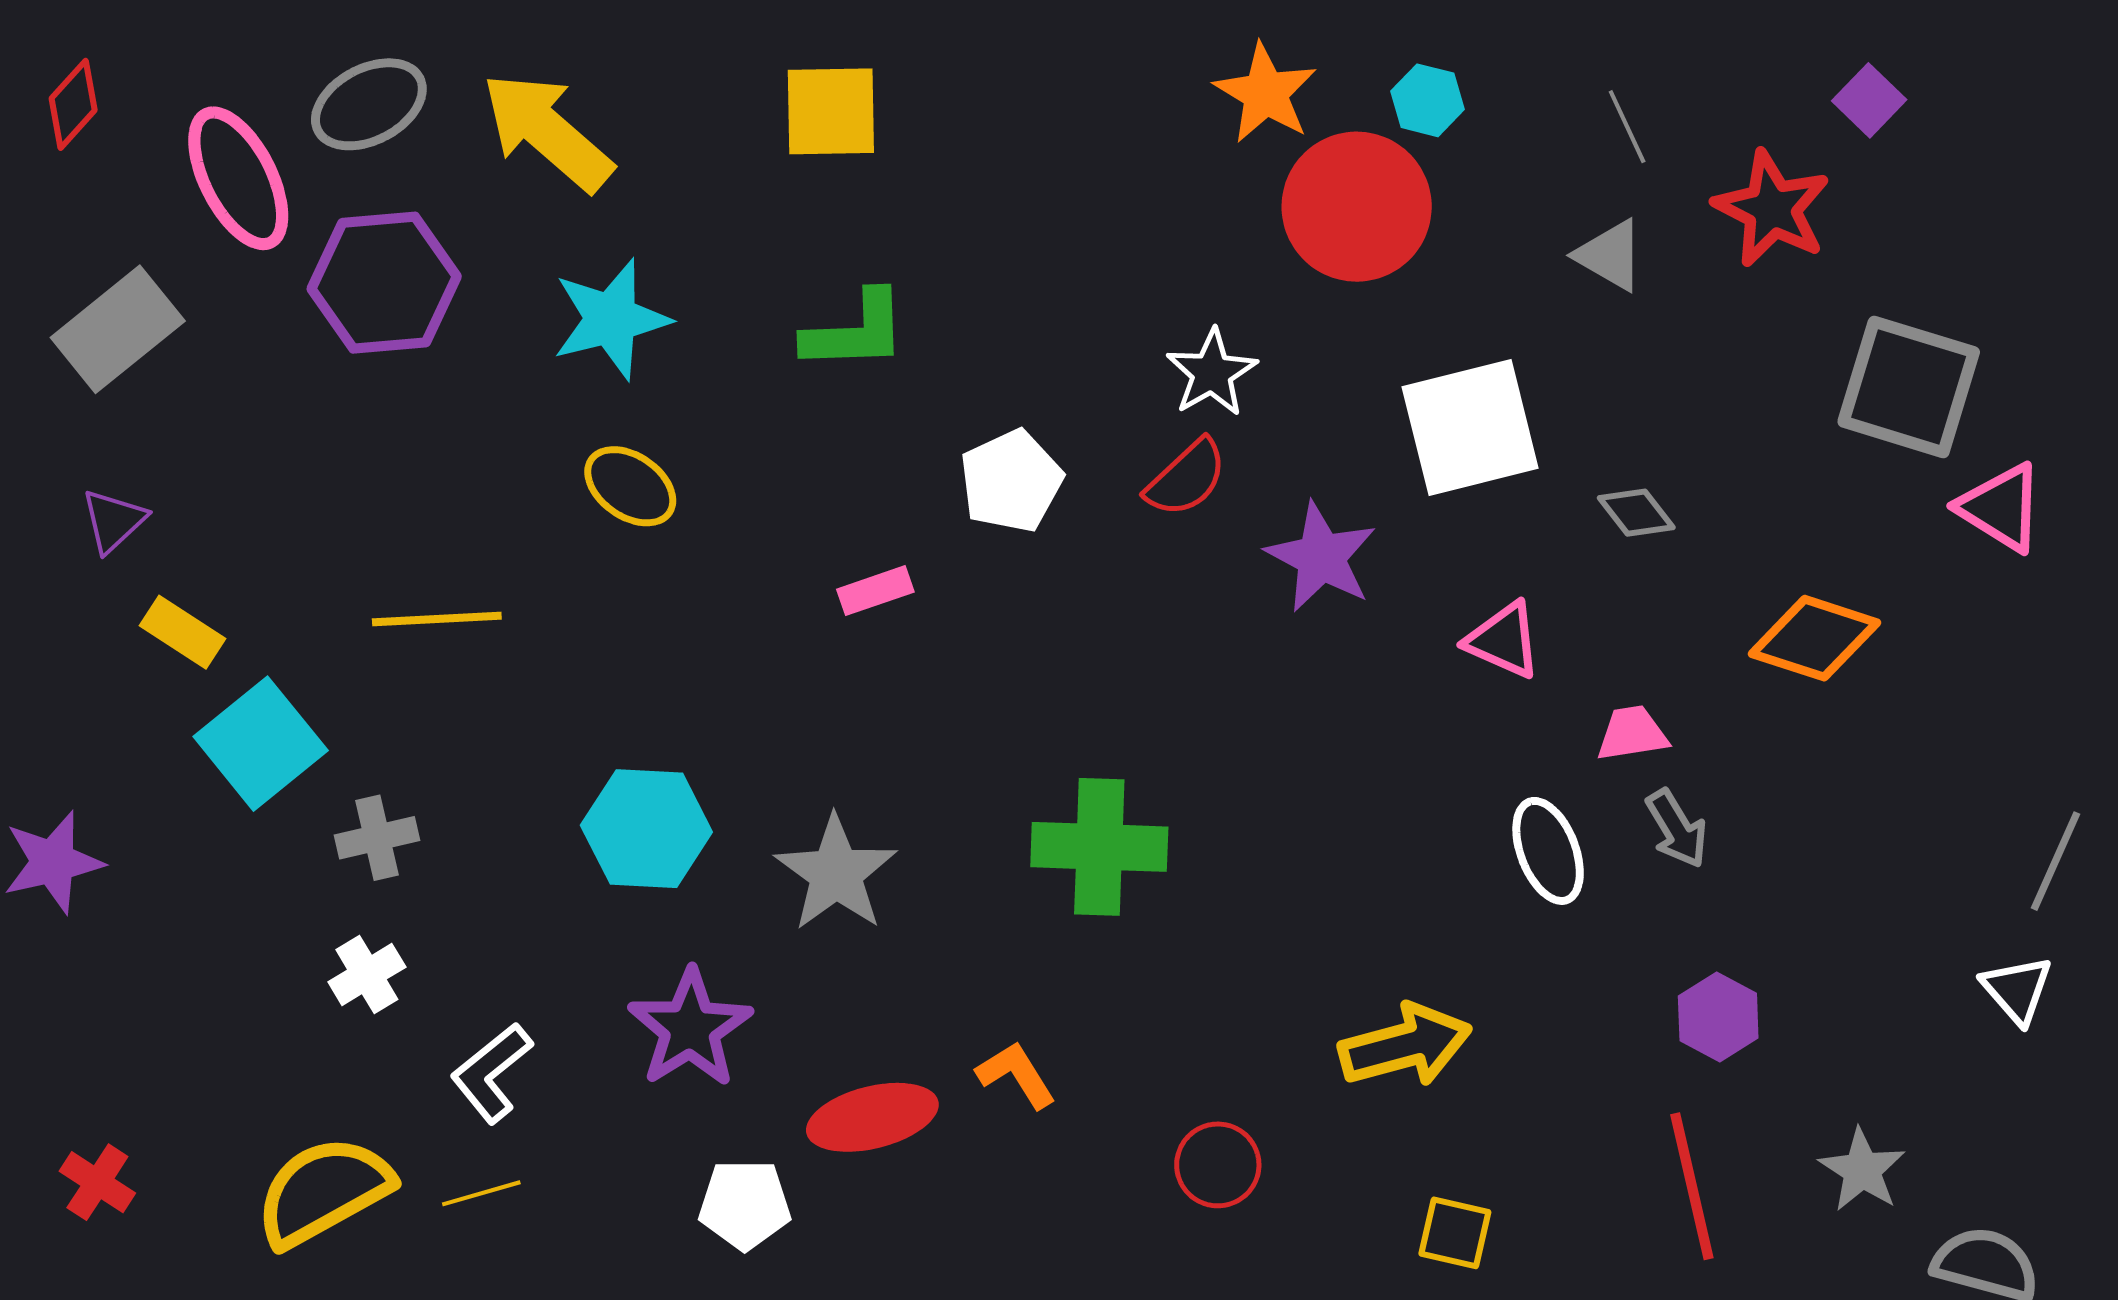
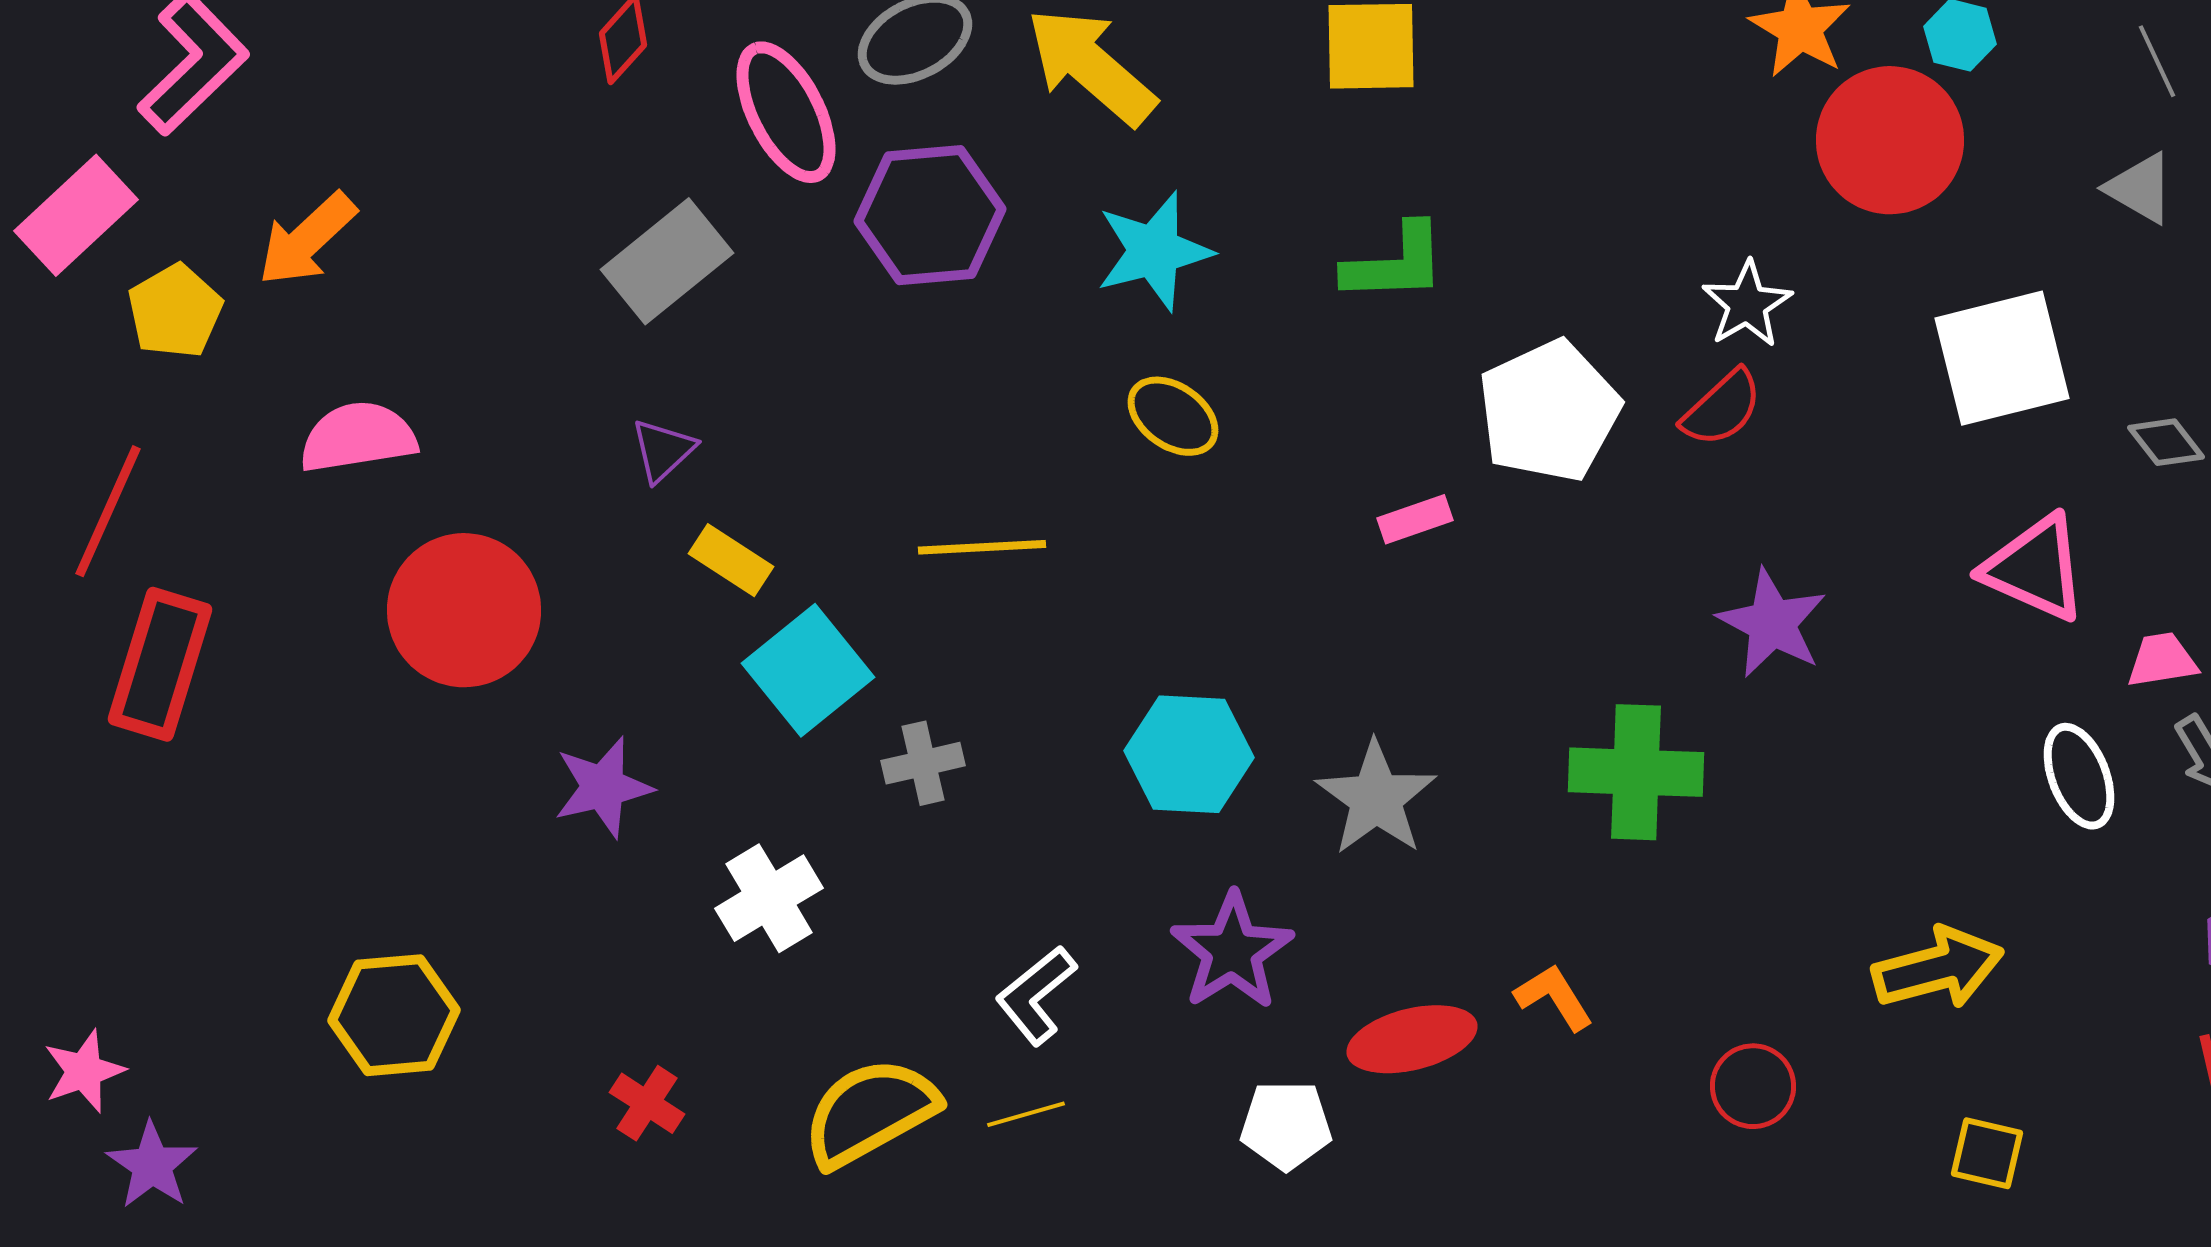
white pentagon: (1011, 481) -> (1549, 411), size x1.4
purple star: (1321, 557) -> (1772, 623), moved
pink triangle: (1503, 640) -> (2035, 568), size x1.4
white cross: (367, 975) -> (769, 898), moved, size x1.4

